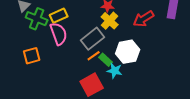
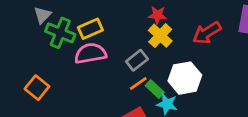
pink semicircle: (59, 34) -> (90, 53), turned -80
gray rectangle: (93, 39) -> (137, 60), size x0.7
orange square: (32, 56) -> (37, 88), moved, turned -36

